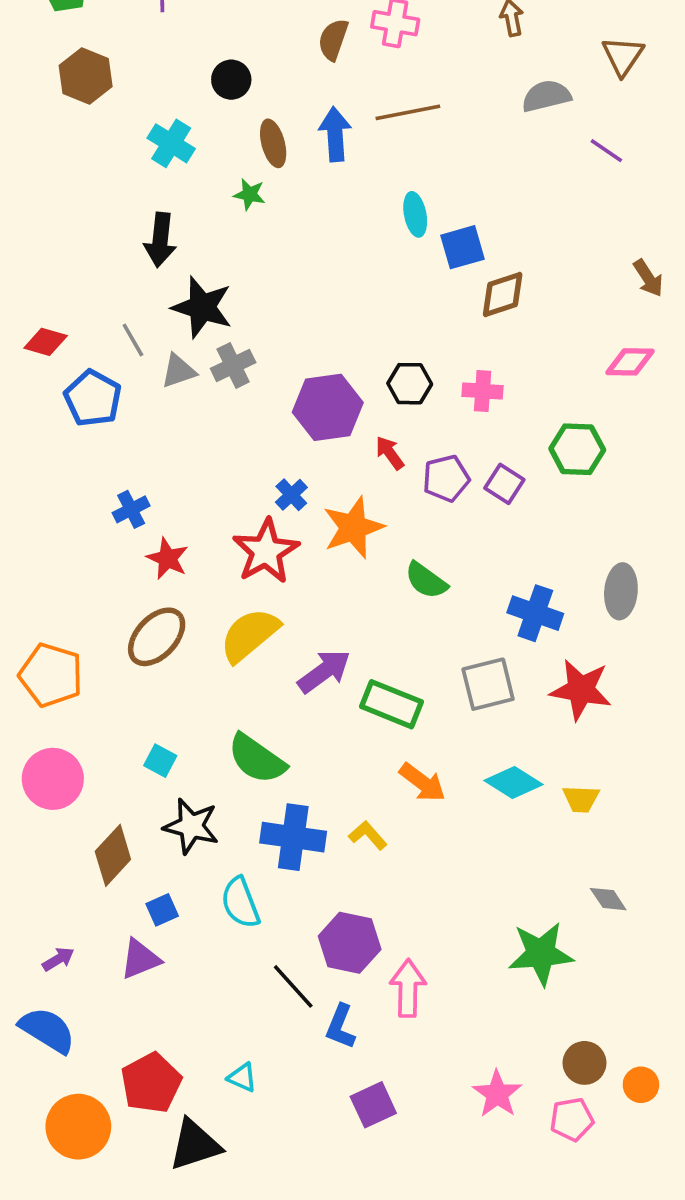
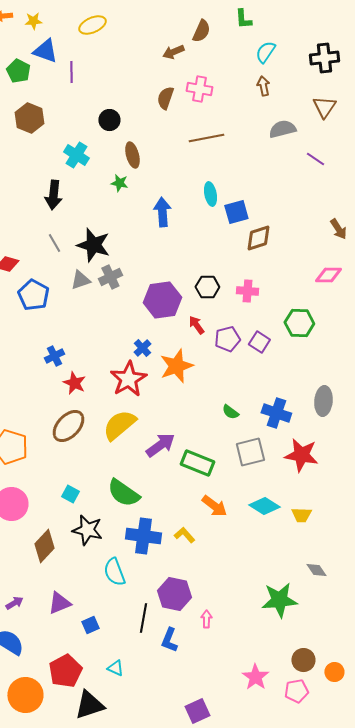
blue arrow: (335, 134) -> (162, 212), moved
black arrow: (160, 240) -> (53, 195), moved
gray line: (133, 340) -> (54, 243), moved
green semicircle: (426, 580) -> (230, 412), moved, size x0.7
blue square: (162, 910) -> (90, 625), moved
black line: (293, 986) -> (143, 618), turned 52
pink arrow: (408, 988) -> (206, 619), size x0.6
purple square: (373, 1105) -> (197, 711), moved

